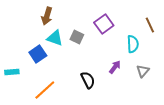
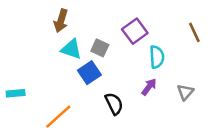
cyan semicircle: (133, 44) -> (157, 57), moved
blue square: (38, 54) -> (89, 73), moved

